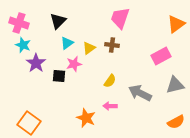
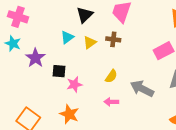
black triangle: (58, 21) -> (85, 15), moved
cyan star: (23, 45) -> (13, 43), moved
pink star: (74, 64) -> (74, 84), moved
orange star: (86, 118) -> (69, 114), moved

